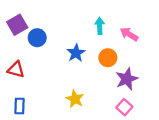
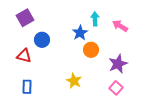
blue circle: (37, 38) -> (42, 40), moved
blue star: (76, 53) -> (80, 33), moved
orange circle: (108, 58) -> (91, 50), moved

